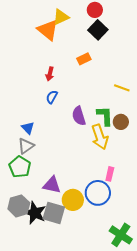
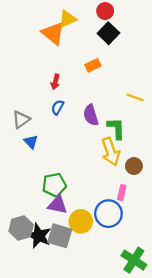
purple semicircle: (79, 116) -> (91, 115), moved
brown circle: (121, 122) -> (134, 166), moved
gray triangle: (26, 146) -> (21, 120), moved
green pentagon: (20, 167) -> (54, 185), moved, turned 30

